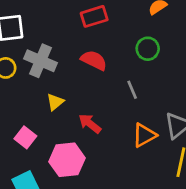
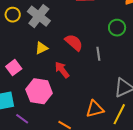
red semicircle: (94, 60) -> (74, 42), moved
orange triangle: (144, 135) -> (95, 109), moved

